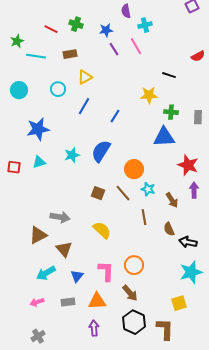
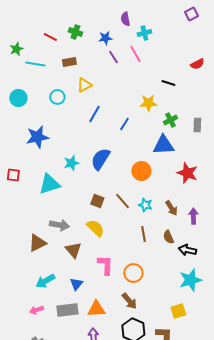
blue line: (84, 106) -> (94, 114), moved
green cross: (171, 112) -> (170, 120), turned -32
blue line: (115, 116) -> (124, 124), moved
cyan triangle: (39, 162) -> (49, 184), moved, size x1.6
orange circle: (134, 169) -> (141, 171), moved
cyan star: (148, 189) -> (145, 205), moved
purple arrow: (194, 190) -> (193, 216), moved
brown line: (144, 217) -> (143, 234), moved
yellow semicircle: (102, 230) -> (95, 228), moved
brown triangle: (64, 249) -> (73, 250), moved
pink L-shape: (106, 271) -> (105, 265), moved
gray rectangle: (68, 302) -> (67, 310), size x1.5

